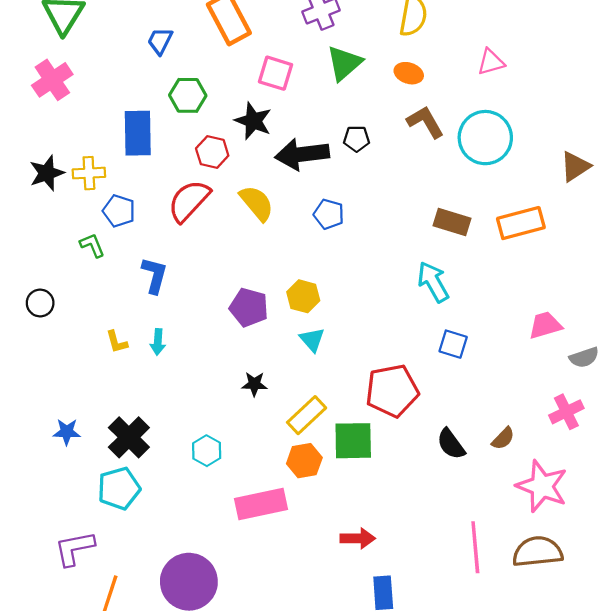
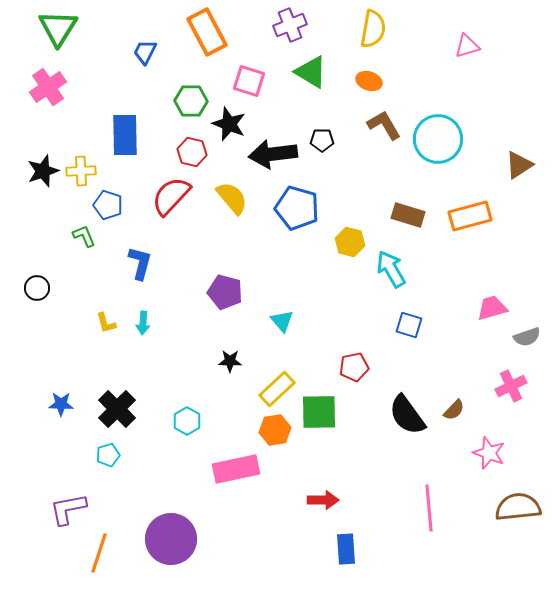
pink triangle: (491, 62) -> (467, 46), moved
green triangle: (344, 63) -> (311, 72), turned -48
green hexagon: (188, 95) -> (191, 101), moved
blue pentagon: (329, 214) -> (297, 208), size x1.6
yellow hexagon: (303, 296) -> (350, 242), moved
red pentagon: (392, 391) -> (354, 367), size x0.6
black semicircle: (451, 444) -> (407, 415), size x1.4
pink star: (542, 486) -> (489, 453), size x0.7
cyan pentagon: (119, 488) -> (108, 455), size x0.6
brown semicircle: (538, 552) -> (518, 507), moved

